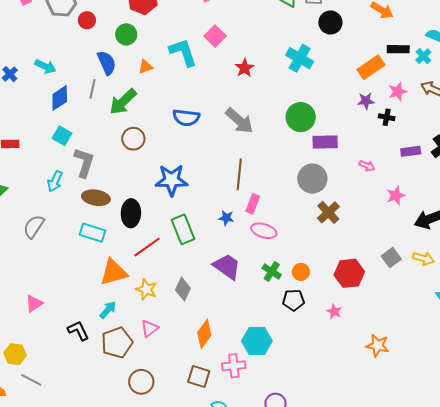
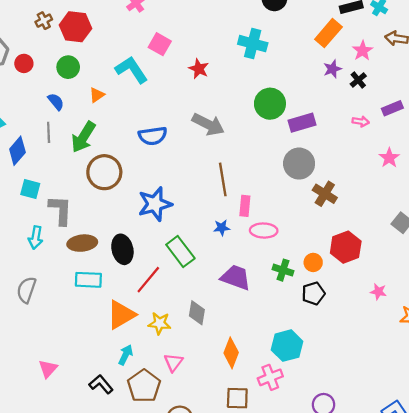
blue semicircle: (107, 63) -> (56, 102), size x0.7
black cross: (387, 117) -> (358, 80), turned -35
brown circle: (133, 139) -> (104, 172), size x1.4
pink arrow: (367, 166) -> (361, 121), moved
red hexagon: (349, 273) -> (346, 247), moved
pink star: (334, 311) -> (378, 292), moved

